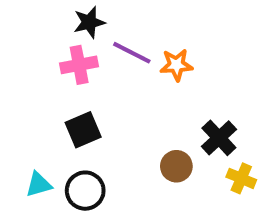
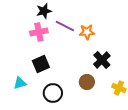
black cross: (219, 138) -> (102, 60), moved
cyan triangle: (39, 184) -> (20, 83), moved
black circle: (85, 191) -> (53, 93), moved

